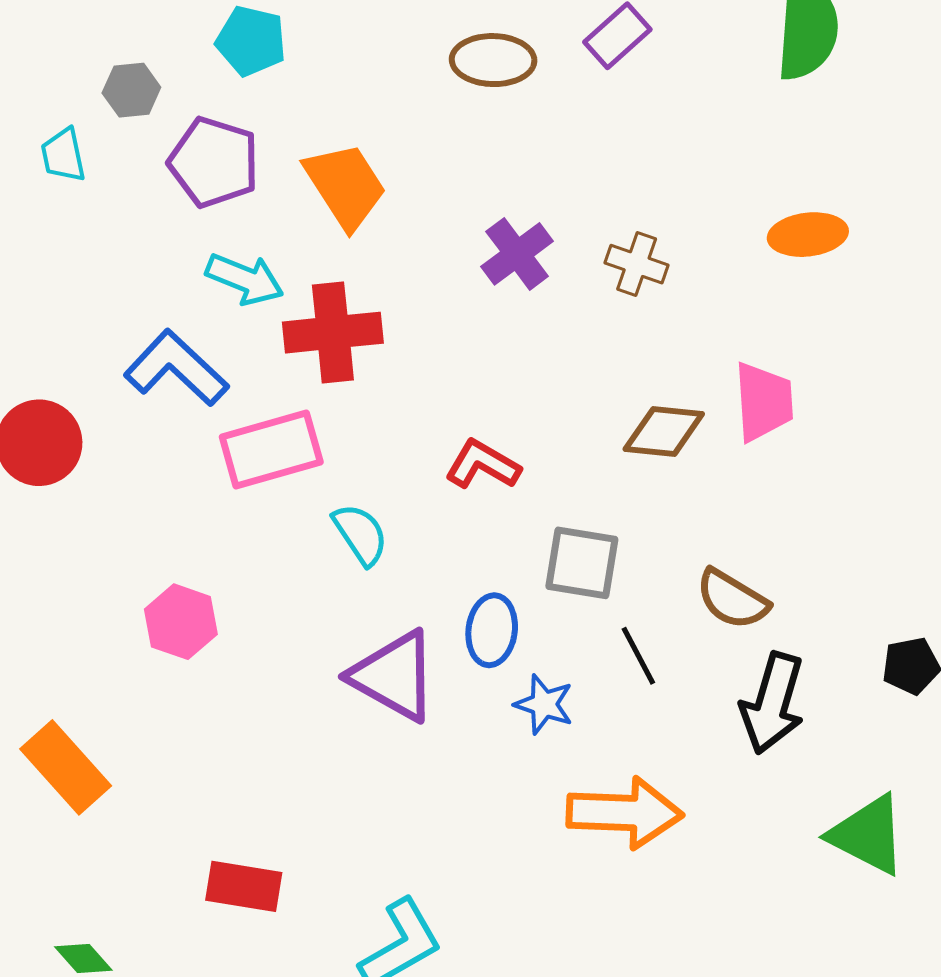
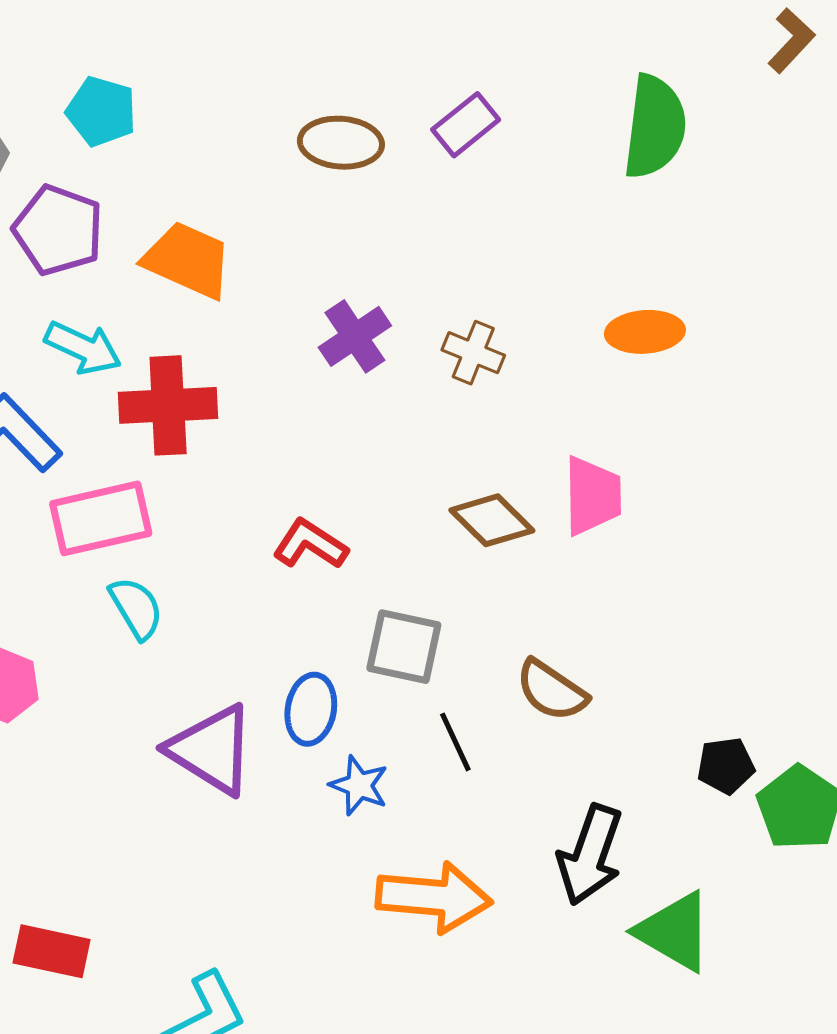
orange trapezoid: (345, 186) -> (188, 260), turned -36
brown diamond: (664, 431) -> (492, 520), turned 36
cyan semicircle: (360, 534) -> (136, 608), moved
black arrow: (772, 703) -> (590, 855), moved

